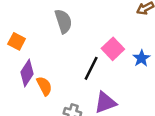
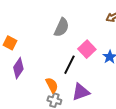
gray semicircle: (63, 21) -> (62, 27), moved, turned 42
orange semicircle: (44, 86) -> (52, 85), moved

